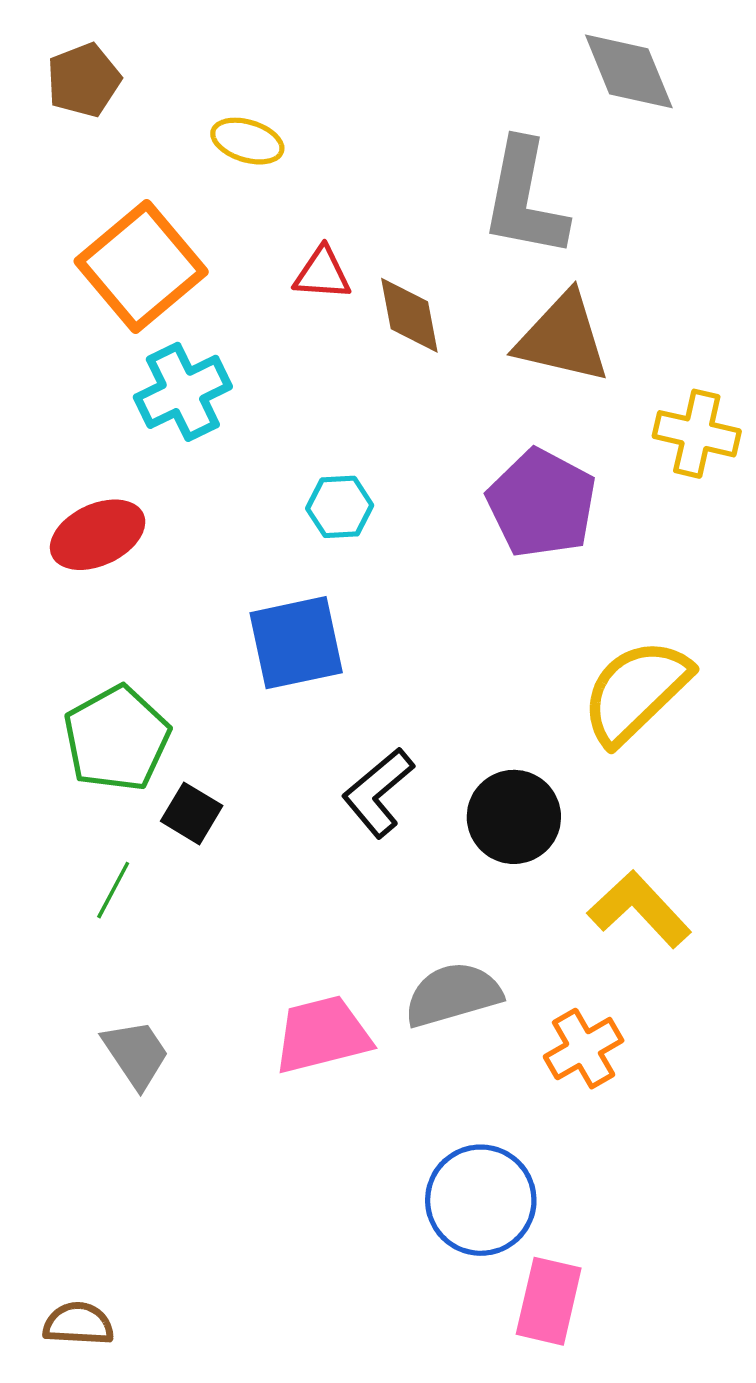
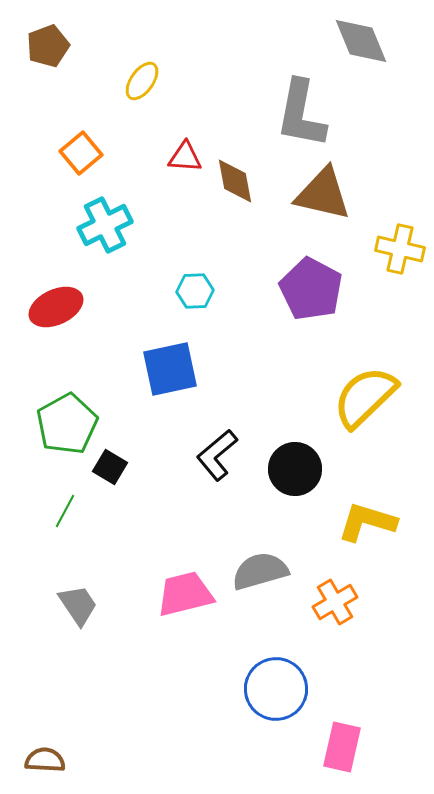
yellow ellipse: (247, 141) -> (142, 81), turned -72
orange square: (141, 266) -> (81, 153), size x0.6
yellow L-shape: (639, 909) -> (367, 522), turned -30
pink rectangle: (549, 1301) -> (342, 747), moved

